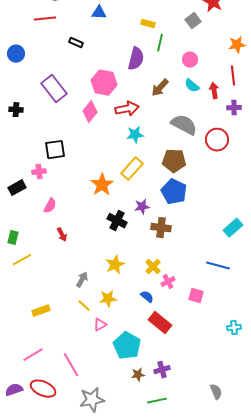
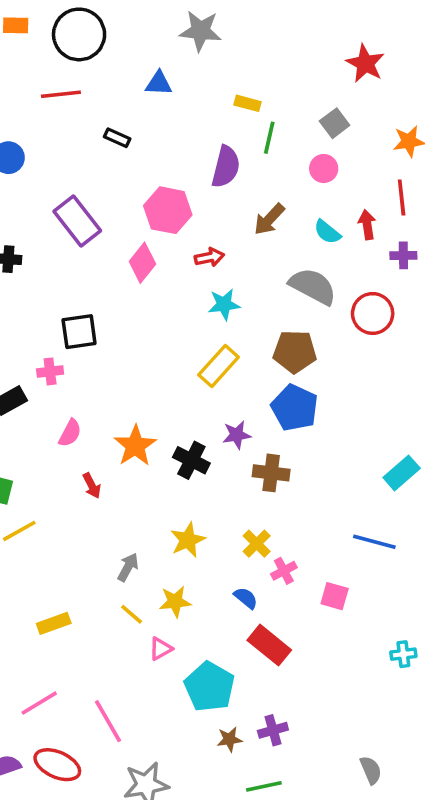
gray square: (193, 21) -> (335, 123), moved
cyan semicircle: (192, 86) -> (327, 232), moved
red arrow: (127, 109) -> (210, 257), size x0.7
orange star: (102, 185) -> (135, 446), moved

